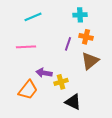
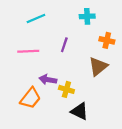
orange cross: (86, 37) -> (107, 40), moved
purple line: (68, 44) -> (64, 45), moved
yellow cross: (61, 82) -> (66, 89), turned 32

